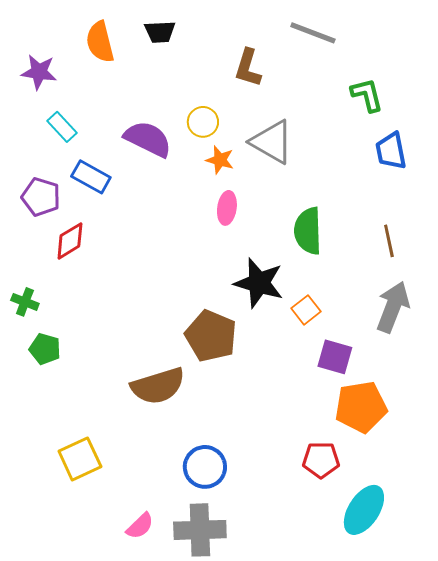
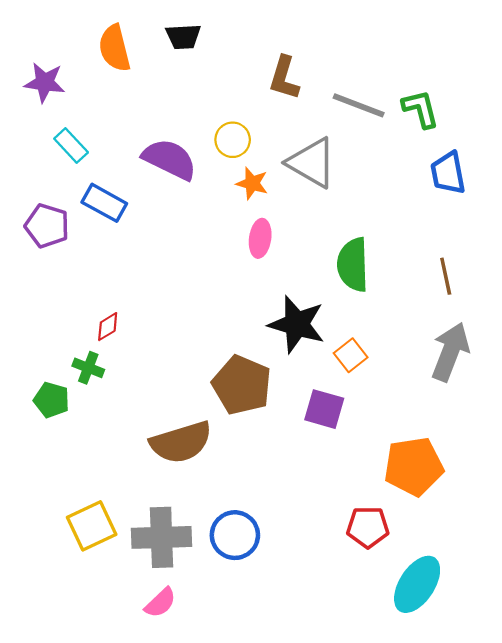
gray line: (313, 33) -> (359, 105), moved
red diamond: (70, 241) -> (108, 327), moved, size x0.7
green cross: (25, 302) -> (88, 368), moved
purple square: (335, 357) -> (324, 409), moved
gray cross: (200, 530) -> (162, 537), moved

